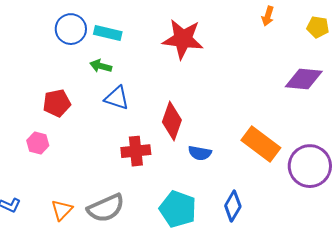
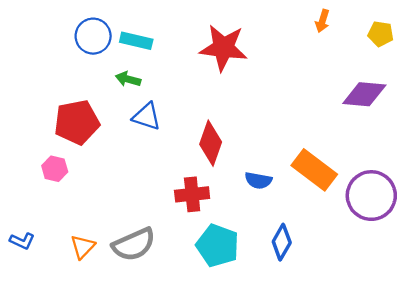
red pentagon: (57, 103) -> (77, 122), size x1.4
red cross: (136, 151) -> (192, 194), moved
blue semicircle: (200, 153) -> (258, 180), moved

